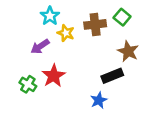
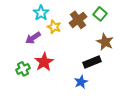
brown cross: (95, 24) -> (78, 20), turned -30
green cross: (28, 84) -> (23, 69), turned 32

